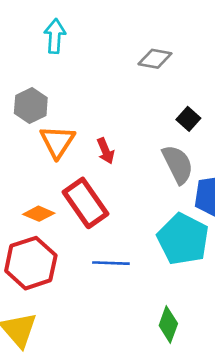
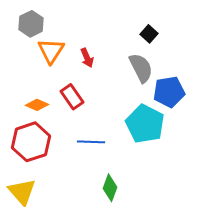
red rectangle: (86, 203) -> (72, 97), size x0.7
green diamond: (168, 324) -> (110, 188), moved

